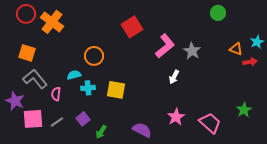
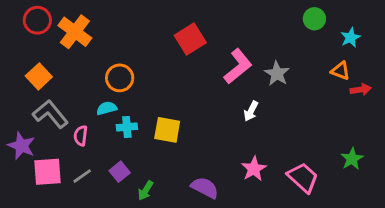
cyan star: (257, 42) -> (351, 38), moved
orange square: (27, 53) -> (39, 76), turned 30
orange circle: (94, 56) -> (120, 78), moved

